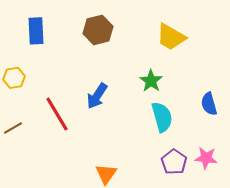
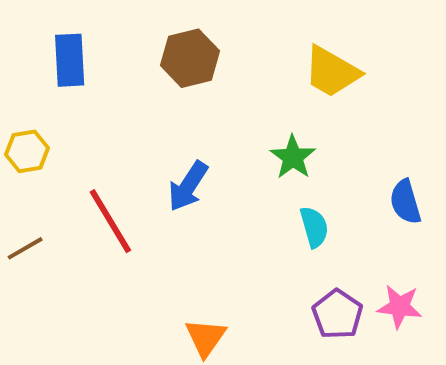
cyan semicircle: (162, 117) -> (314, 227), size x0.7

